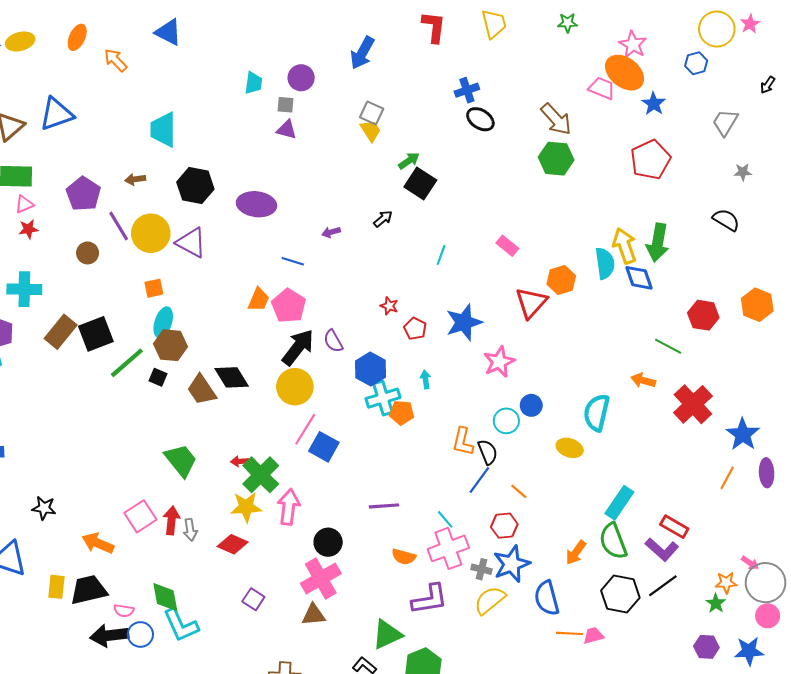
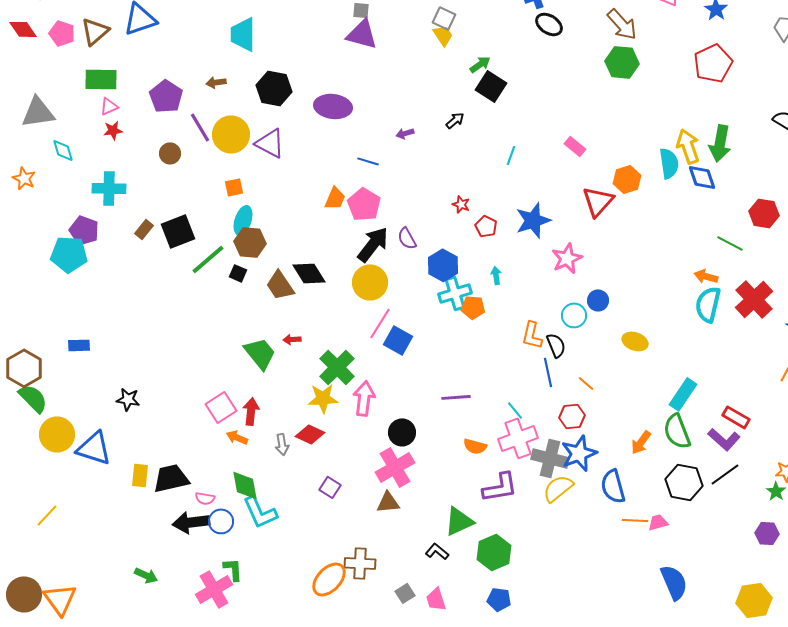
purple triangle: (287, 130) -> (362, 34), size x1.6
brown rectangle: (61, 332) -> (144, 229), size x0.6
cyan semicircle: (597, 413) -> (708, 304), moved
red arrow: (240, 461) -> (292, 339), moved
blue line: (479, 480) -> (548, 372), turned -48
gray arrow: (190, 530) -> (282, 444), moved
orange arrow: (98, 543) -> (237, 437), moved, size x0.7
gray cross: (481, 569) -> (550, 458), size x1.8

